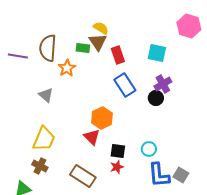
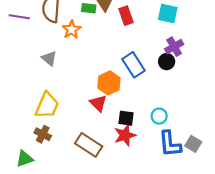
blue rectangle: (125, 85) -> (133, 65), moved
red star: (117, 167) -> (125, 135), size x1.5

